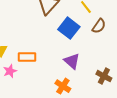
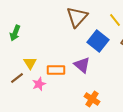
purple triangle: (72, 61) -> (82, 65), moved

